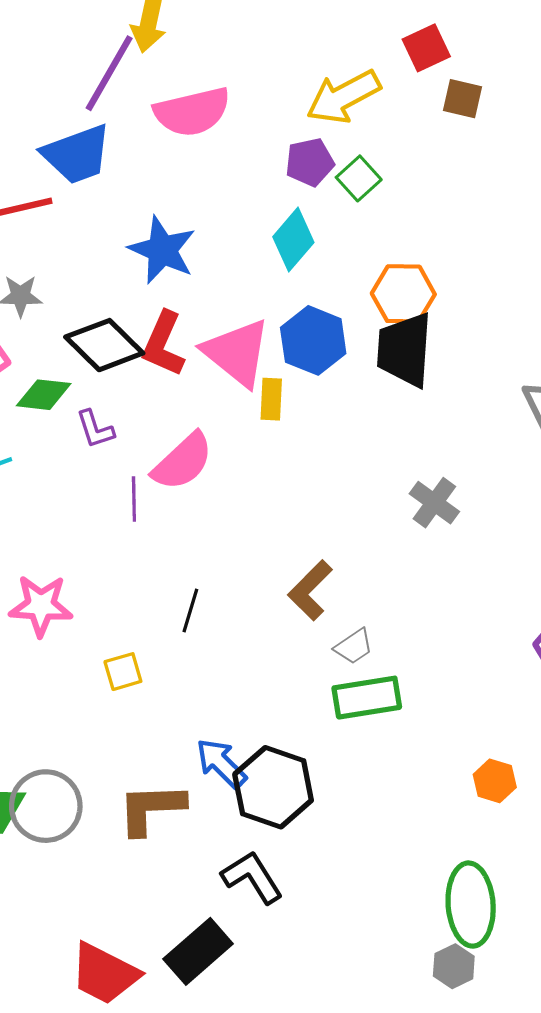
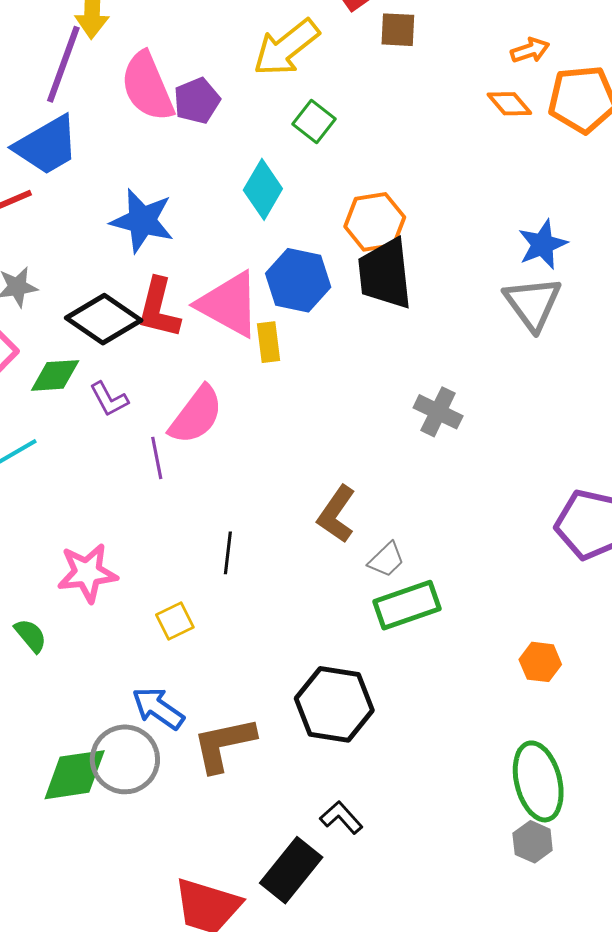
pink semicircle: (192, 112) -> (147, 87), turned 90
purple pentagon: (310, 162) -> (197, 101), moved
blue arrow: (221, 763) -> (158, 708), moved
black L-shape: (252, 877) -> (341, 818), moved, size x0.7

